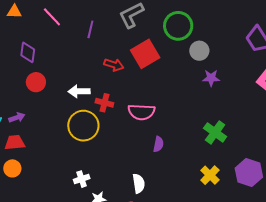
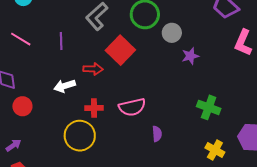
white arrow: (79, 91) -> (65, 86), moved

